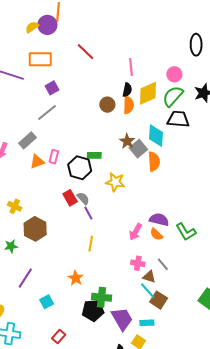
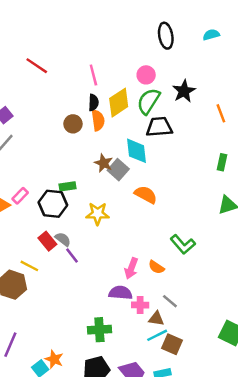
pink rectangle: (54, 157) -> (20, 196), turned 40
orange semicircle: (154, 162) -> (146, 195), moved, turned -48
purple semicircle: (159, 220) -> (120, 293), moved
green L-shape: (186, 232) -> (183, 244), moved
yellow line: (91, 244) -> (29, 266), moved, turned -63
orange star: (76, 278) -> (54, 359), moved
cyan line: (148, 291) -> (157, 335), turned -66
green cross: (102, 297) -> (99, 330), moved

